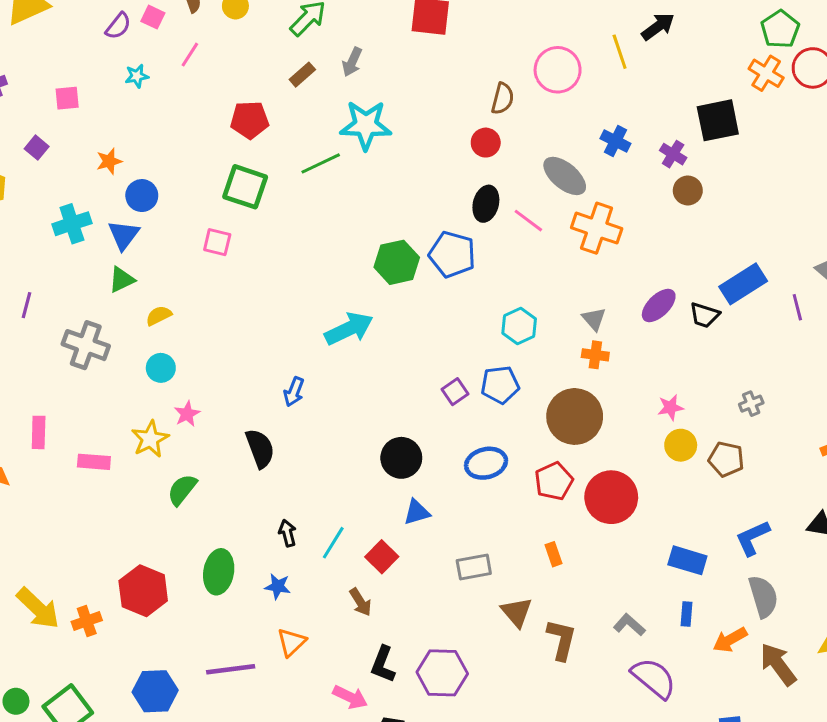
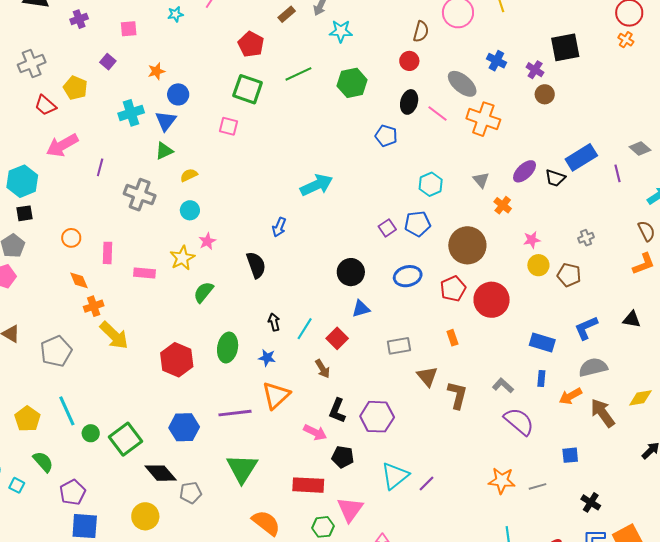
orange cross: (766, 73) -> (626, 40), moved, size x0.7
red pentagon: (250, 120) -> (251, 44), turned 30
cyan star: (366, 125) -> (341, 31), moved, size x0.7
blue pentagon: (452, 254) -> (386, 136), size x0.7
green hexagon: (397, 262) -> (352, 83), moved
orange cross: (595, 355) -> (503, 205), moved, turned 30
gray semicircle: (763, 597) -> (593, 367), turned -88
yellow arrow: (38, 608) -> (114, 335), moved
orange cross: (87, 621) -> (94, 306), moved
orange triangle: (292, 642) -> (276, 395), size x1.4

